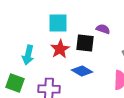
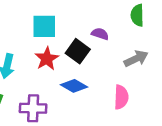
black square: (85, 43) -> (78, 51), turned 30

